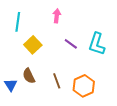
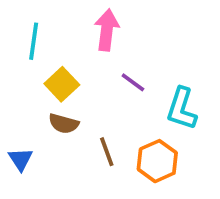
pink arrow: (57, 16) -> (107, 30), size x1.5
cyan L-shape: (97, 44) -> (182, 109), moved
brown semicircle: (29, 76) -> (64, 124), moved, turned -49

